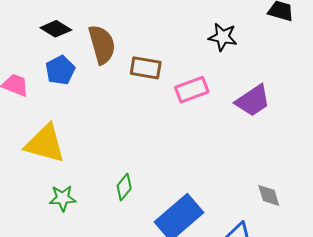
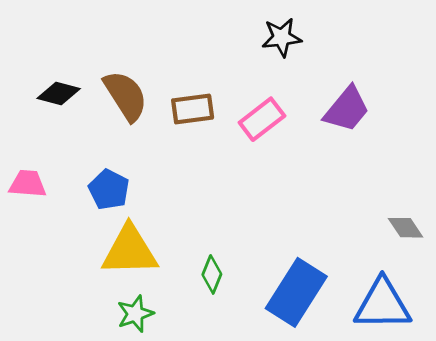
blue pentagon: (60, 70) -> (109, 190), moved
yellow triangle: (45, 144) -> (130, 251), moved

